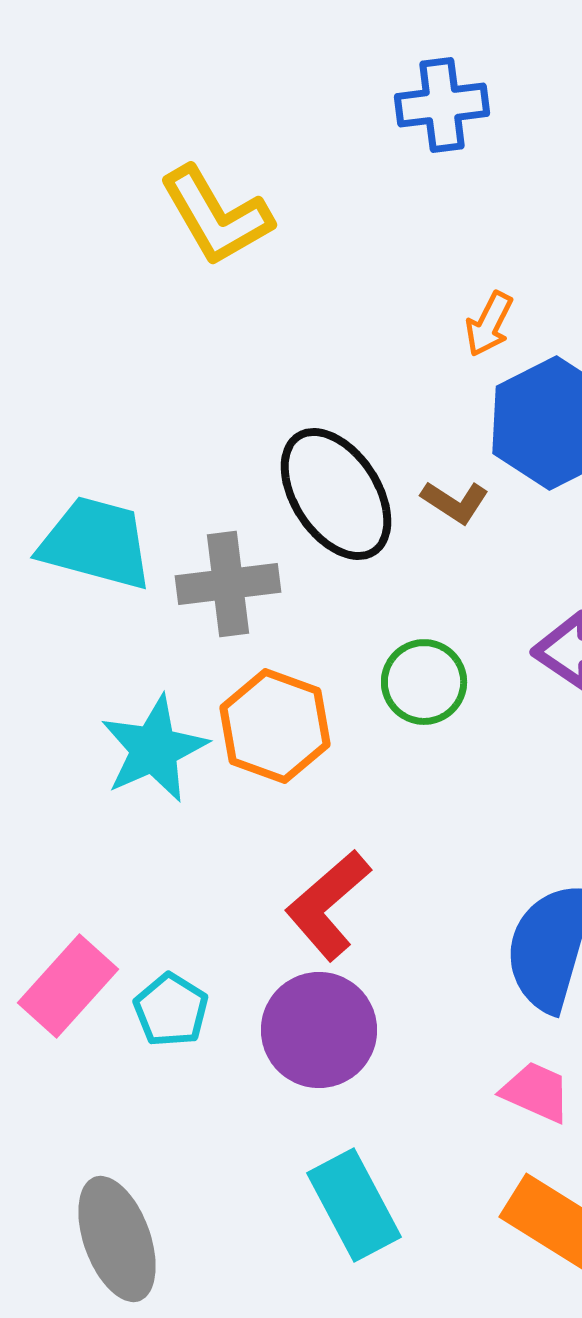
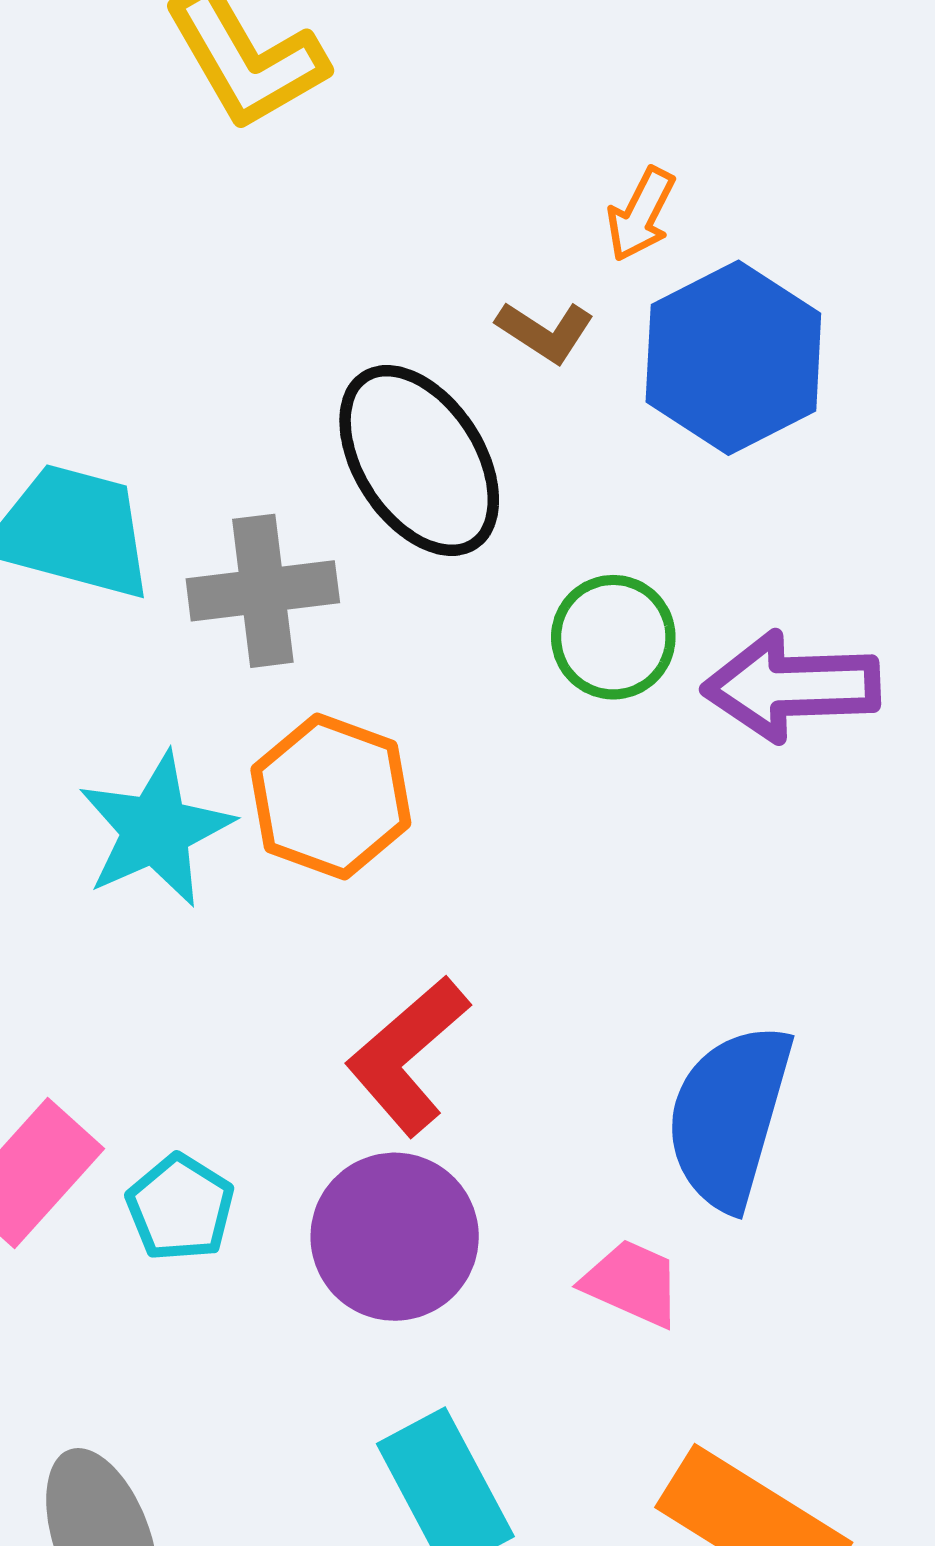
brown L-shape: (455, 502) -> (545, 332), moved
green circle: (424, 682) -> (613, 637), moved
pink trapezoid: (536, 1092) -> (632, 1283), moved

